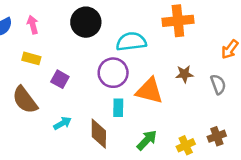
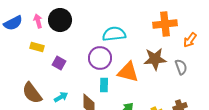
orange cross: (178, 21) -> (165, 24), moved
black circle: (86, 22) -> (60, 20), moved
brown star: (184, 74) -> (155, 59), size x1.6
brown semicircle: (25, 100) -> (32, 93), moved

